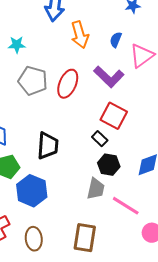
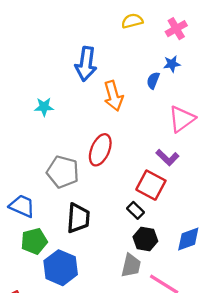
blue semicircle: (116, 40) -> (153, 80), moved
purple L-shape: (109, 77) -> (167, 158), moved, size x0.7
gray pentagon: (33, 81) -> (63, 172), moved

